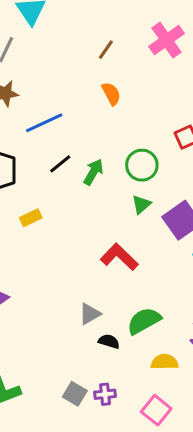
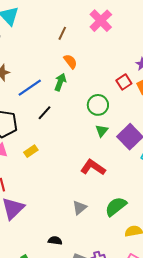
green arrow: (93, 172) -> (60, 82), moved
black semicircle: (109, 341) -> (55, 241), moved

